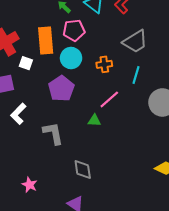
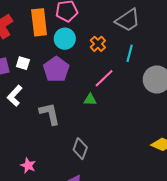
white square: (26, 63) -> (23, 63), moved
orange cross: (104, 64) -> (98, 44), turned -35
gray diamond: (83, 170) -> (80, 149), turned 30

